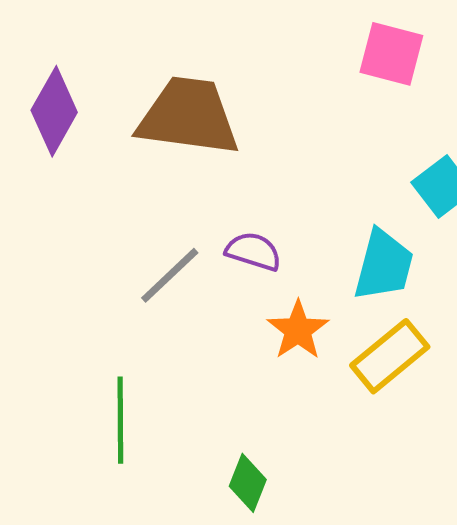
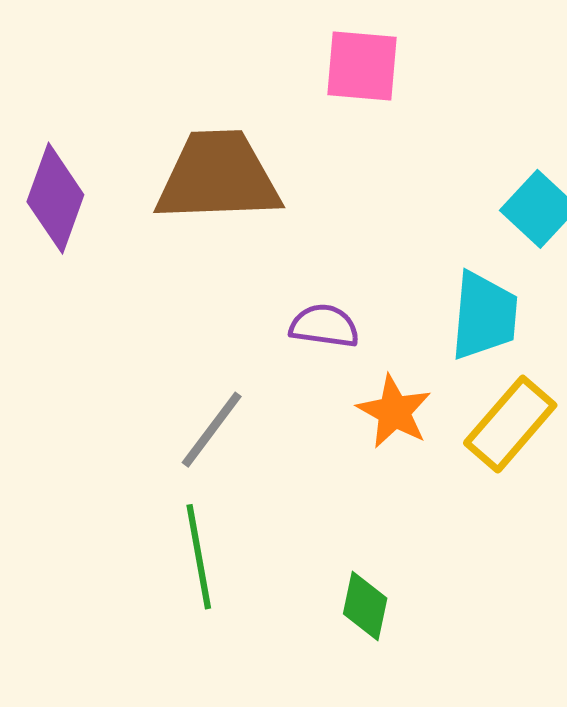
pink square: (391, 54) -> (362, 66), moved
gray line: (170, 275) -> (212, 430), moved

